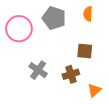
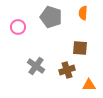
pink circle: (19, 29) -> (18, 27), size x0.6
orange triangle: (94, 90) -> (89, 85), turned 40

